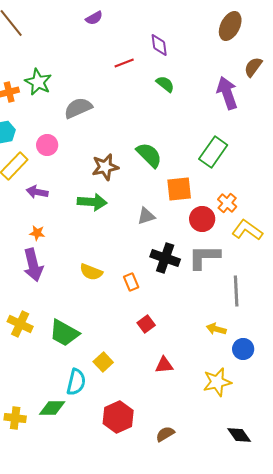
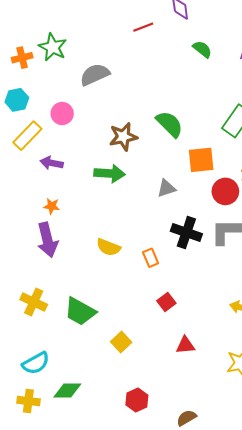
green semicircle: (165, 84) -> (202, 49), moved
cyan semicircle: (76, 382) -> (36, 363), moved, turned 48
red hexagon: (118, 417) -> (137, 400), size x0.7

